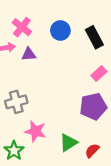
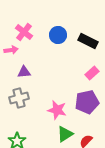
black rectangle: (94, 37) -> (88, 41), turned -36
purple triangle: (29, 54) -> (24, 72), moved
pink star: (35, 131) -> (57, 110), moved

